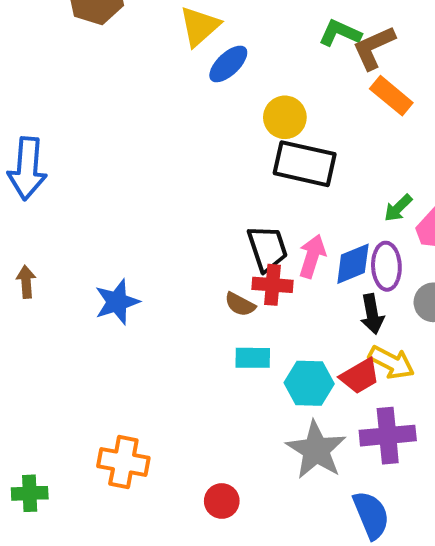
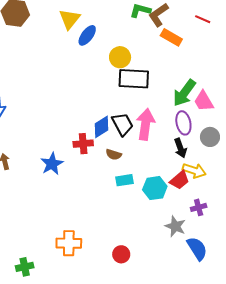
green arrow: (398, 208) -> (184, 93), size x1.8
pink arrow: (312, 256) -> (145, 124), size x1.4
blue diamond: (353, 264) -> (102, 127), moved
red cross: (272, 285) -> (83, 144), moved
purple cross: (388, 436) -> (199, 207), size x0.6
gray star: (316, 450) -> (175, 226), moved, size x0.7

